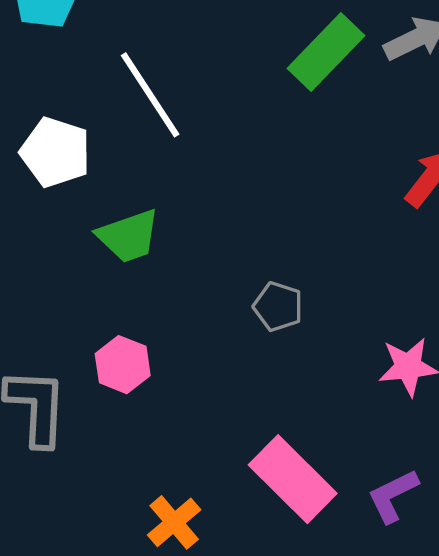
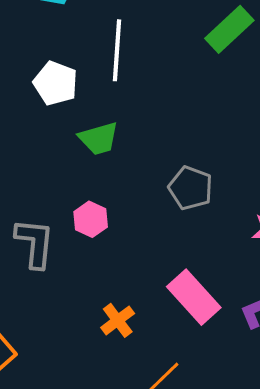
white line: (150, 95) -> (117, 50), turned 34
gray pentagon: (278, 307) -> (191, 188), size x1.4

